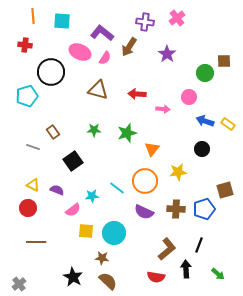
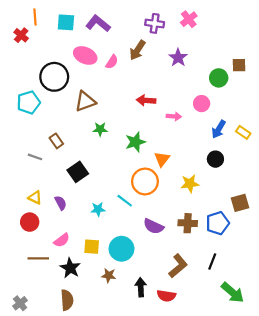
purple L-shape: (102, 33) -> (98, 23), moved
red cross: (25, 45) -> (21, 35), moved, turned 32
brown triangle: (98, 90) -> (85, 101), moved, turned -35
blue arrow: (205, 121) -> (219, 129), turned -78
green star: (94, 130) -> (100, 129), moved
orange circle: (145, 181) -> (145, 181), moved
purple semicircle: (57, 190) -> (61, 203), turned 40
pink semicircle: (73, 210) -> (62, 240), moved
black arrow: (186, 269) -> (141, 287), moved
green arrow: (218, 274) -> (233, 293), size x1.6
black star: (73, 277) -> (70, 268), moved
brown semicircle: (108, 281) -> (67, 300), moved, turned 42

